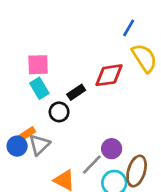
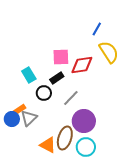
pink square: (38, 65) -> (61, 57), moved
purple circle: (112, 149) -> (84, 121), size x1.5
gray line: (92, 164) -> (71, 98), moved
brown ellipse: (137, 171) -> (65, 138), moved

